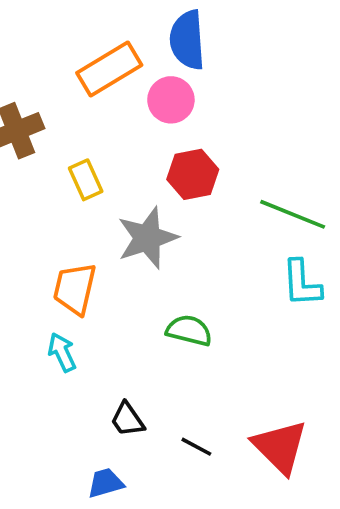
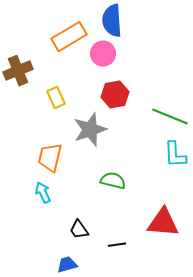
black line: (196, 447) -> (117, 245), turned -36
red triangle: (280, 447) -> (163, 223), moved, turned -40

